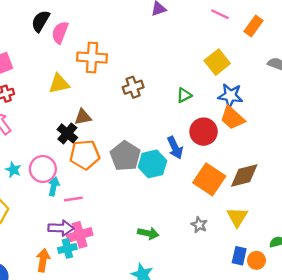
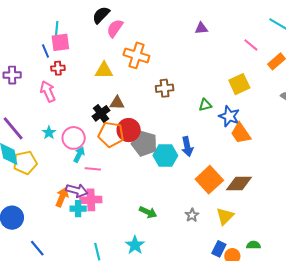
blue star: (230, 96) -> (229, 116), moved
red circle: (204, 132) -> (129, 130), moved
gray pentagon: (125, 156) -> (144, 144), turned -30
orange arrow: (43, 260) -> (62, 197), moved

